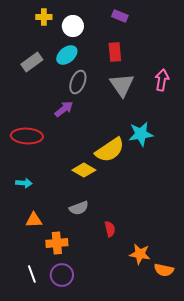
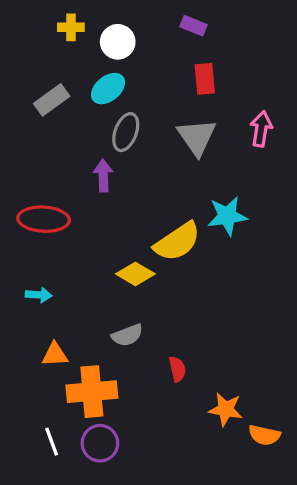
red rectangle: (115, 52) -> (205, 79), moved
purple arrow: (64, 109) -> (103, 176), turned -54
orange cross: (57, 243) -> (92, 392), size x1.4

